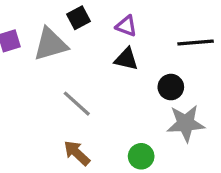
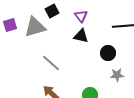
purple triangle: (126, 26) -> (81, 16), turned 32
gray star: (186, 123) -> (117, 75), size x0.6

